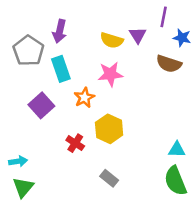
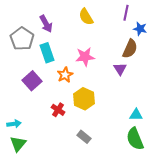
purple arrow: (60, 31) -> (46, 24), turned -42
purple triangle: (138, 35) -> (120, 69), moved
yellow semicircle: (112, 40) -> (86, 17), moved, turned 42
brown semicircle: (169, 64) -> (130, 49), turned -84

